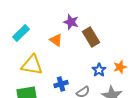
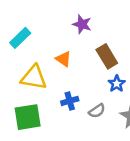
brown rectangle: (91, 37) -> (107, 56), moved
orange triangle: (56, 40) -> (64, 59), moved

